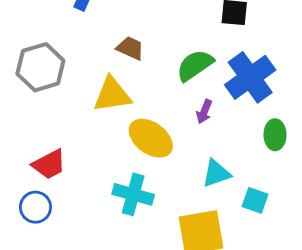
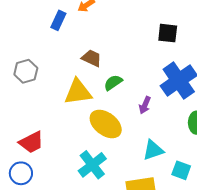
green semicircle: (195, 65) -> (113, 83), moved, size x0.7
gray hexagon: (40, 67) -> (26, 71), size x0.7
cyan cross: (133, 194) -> (92, 165), turned 36

